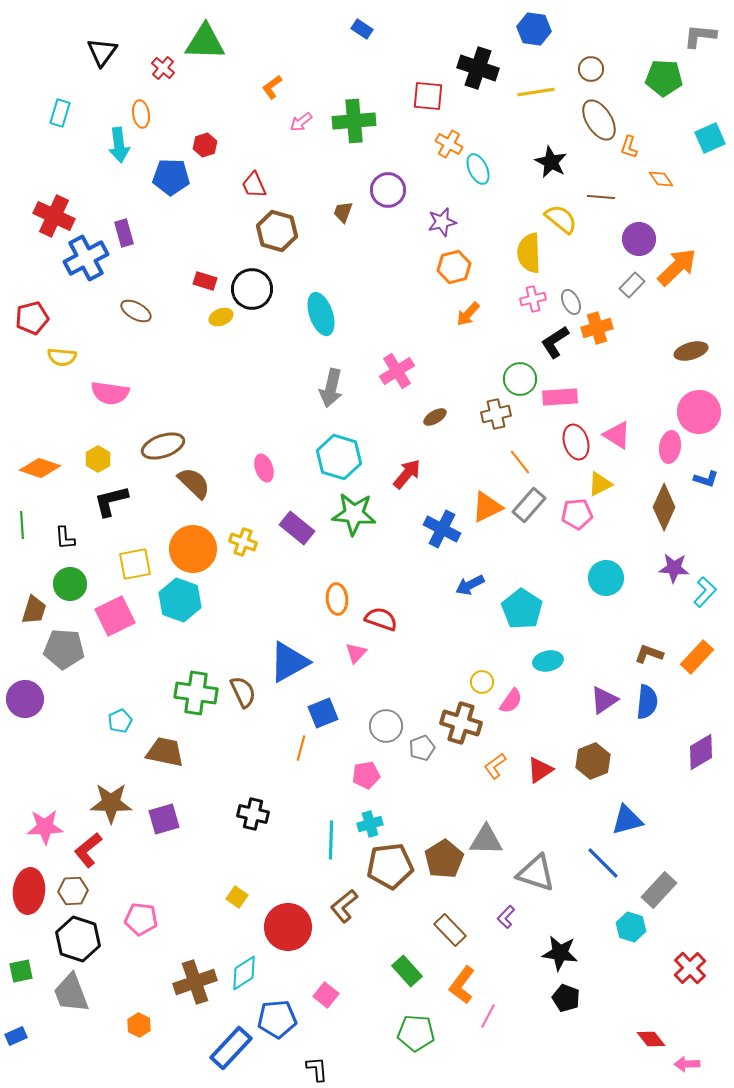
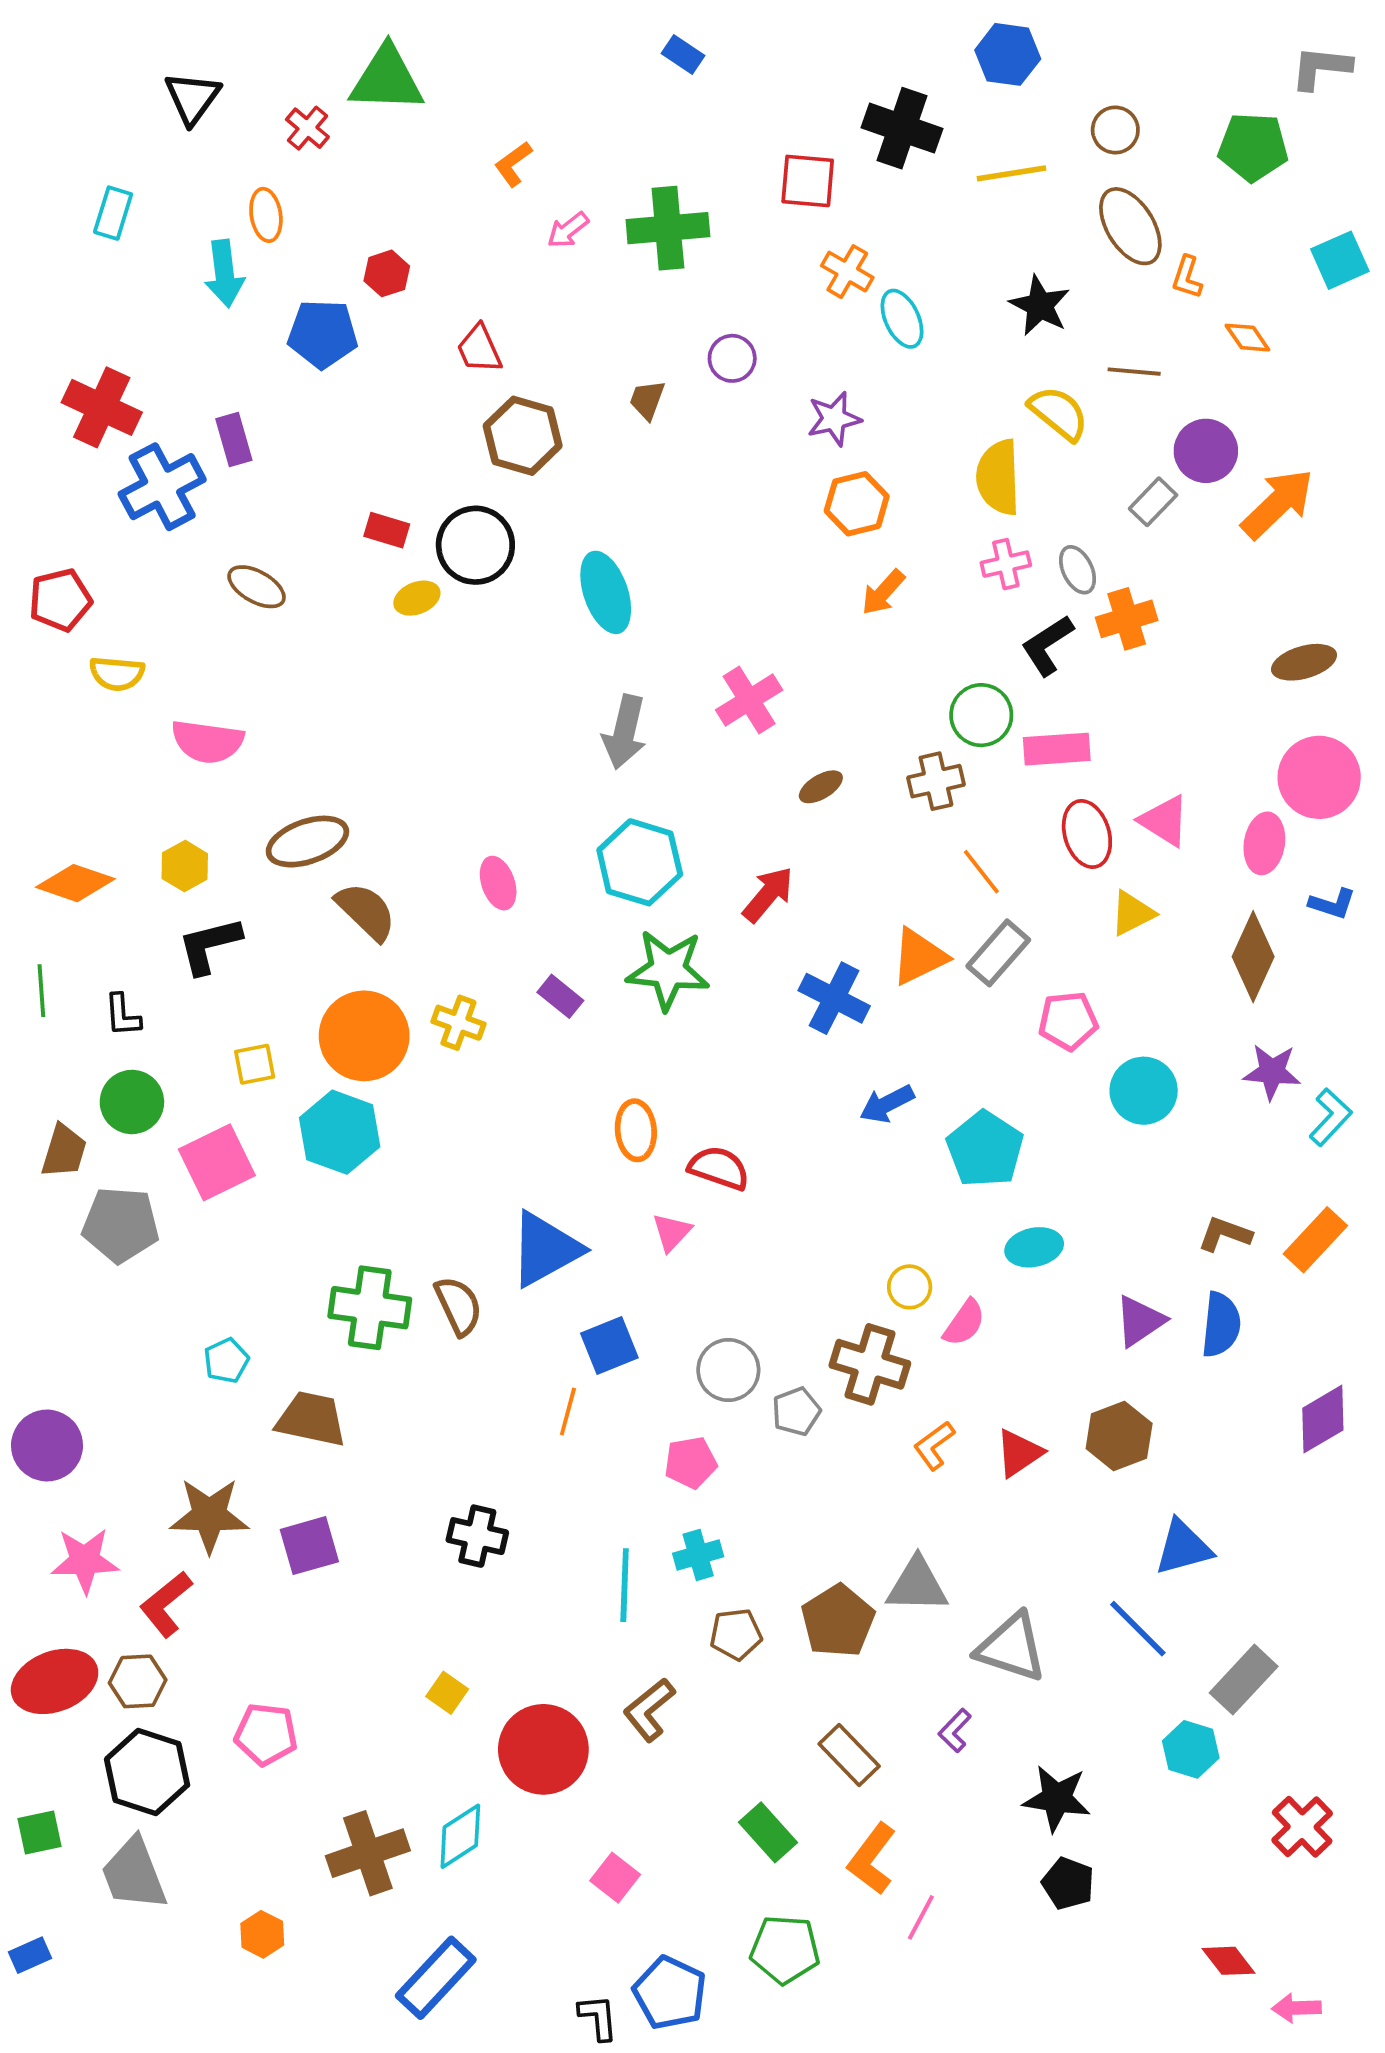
purple circle: (388, 190) -> (732, 358), size x0.7
gray rectangle: (632, 285) -> (1153, 502), moved
pink pentagon: (577, 514) -> (1068, 1021), moved
purple rectangle: (297, 528) -> (560, 996), size x0.7
yellow square: (135, 564) -> (255, 1064), size x0.7
purple circle: (25, 699) -> (47, 1446), moved
brown pentagon: (390, 866) -> (736, 1634), size x0.6
red ellipse: (29, 891) -> (55, 1681), turned 63
blue pentagon: (277, 1019) -> (670, 1993), moved, turned 30

